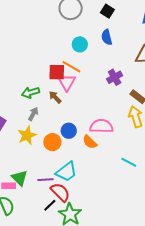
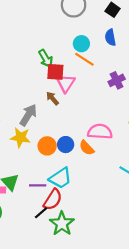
orange line: (71, 67) -> (84, 59), moved
green arrow: (30, 93) -> (46, 59), moved, turned -108
gray arrow: (33, 114) -> (28, 115), size x1.5
blue circle: (69, 131) -> (66, 145), moved
yellow star: (27, 135) -> (20, 137), turned 30
red semicircle: (60, 192) -> (53, 200), turned 75

